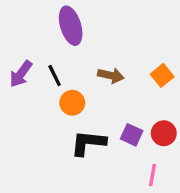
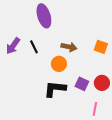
orange square: (162, 75) -> (101, 47), turned -32
orange circle: (72, 103) -> (59, 64), moved

